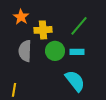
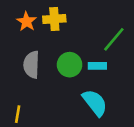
green line: (79, 26) -> (114, 39), moved
yellow cross: (43, 30) -> (54, 19), moved

